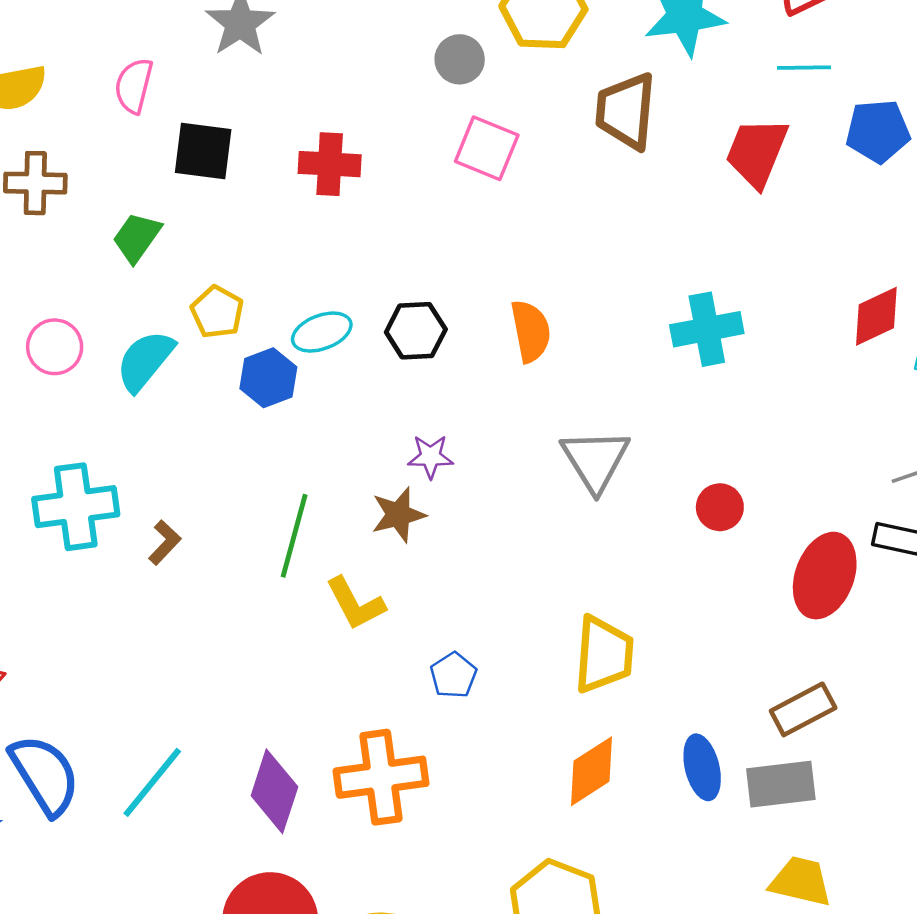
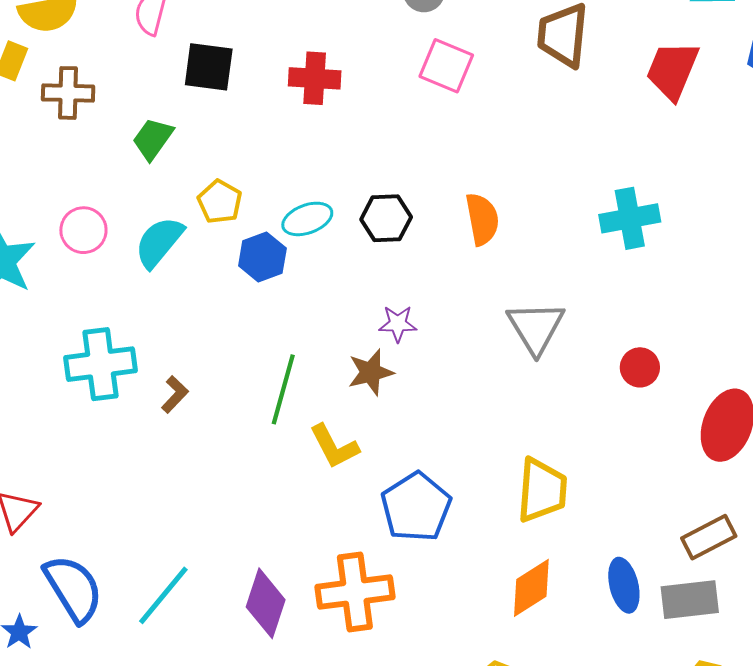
blue pentagon: (453, 675) -> (416, 507), size x1.8

